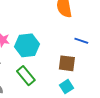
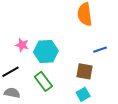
blue line: (81, 41) -> (100, 50), turned -40

